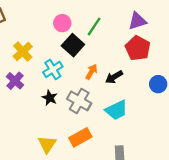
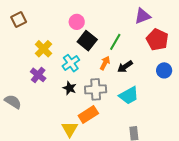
green line: (94, 26) -> (115, 42), moved
red pentagon: (138, 48) -> (157, 40), moved
gray cross: (79, 101) -> (96, 89), turned -30
orange rectangle: (80, 137) -> (88, 115), moved

